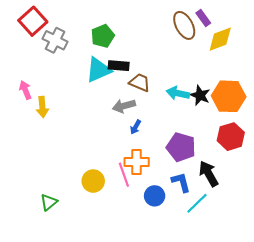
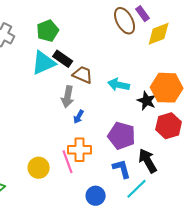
black rectangle: (119, 66) -> (63, 59), turned 30
black star: (200, 95) -> (147, 101), moved
gray arrow: (124, 106) -> (68, 97), turned -65
blue circle: (155, 196) -> (96, 196), moved

